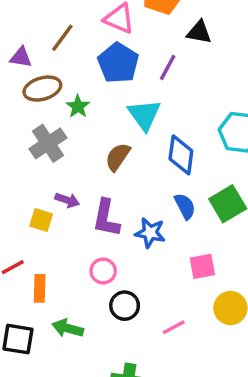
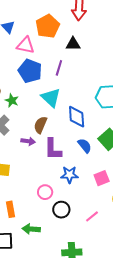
purple arrow: (67, 200) -> (28, 141), moved
purple L-shape: (106, 218) -> (53, 149), moved
blue star: (150, 233) -> (69, 175), moved

